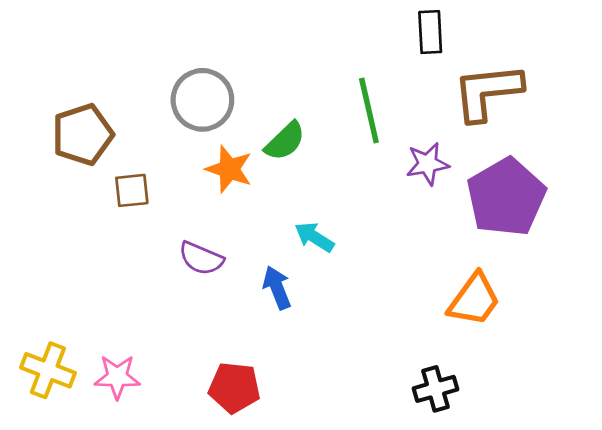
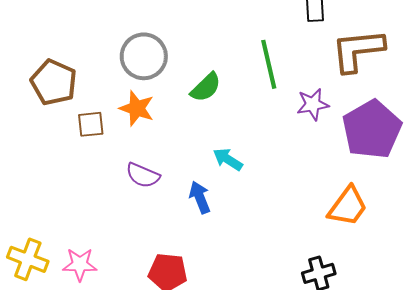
brown pentagon: (83, 135) -> (54, 82), turned -30
orange star: (229, 169) -> (137, 108), moved

